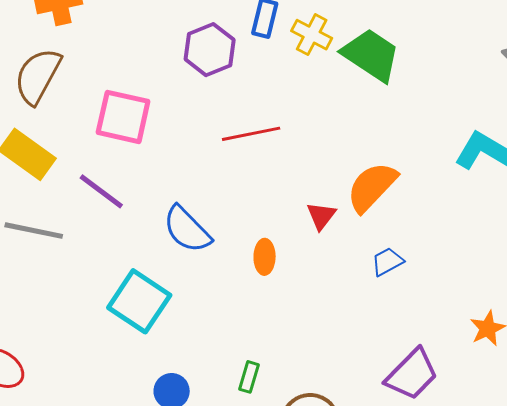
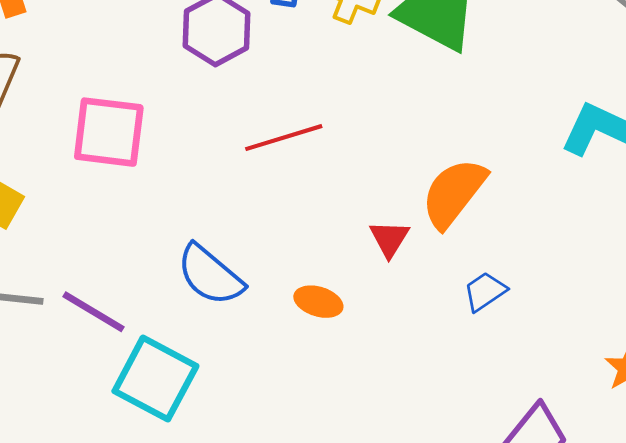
purple line: (101, 191) -> (94, 312), moved
orange ellipse: (265, 257) -> (318, 302), turned -68

